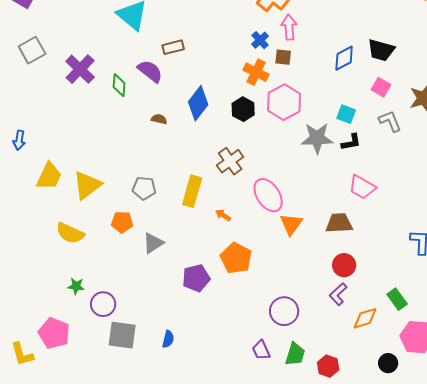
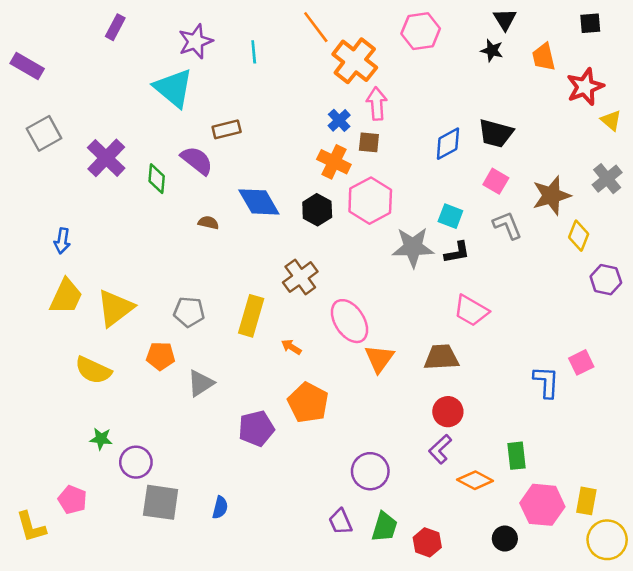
blue diamond: (198, 103) -> (259, 202), turned -68
blue arrow: (19, 140) -> (62, 241), moved
green rectangle: (397, 299) -> (517, 456), turned 30
orange diamond: (365, 318) -> (475, 480), turned 44
pink pentagon: (54, 333) -> (72, 500), size x0.7

